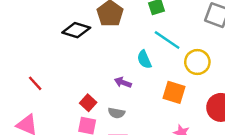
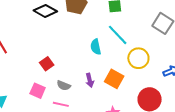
purple arrow: (123, 82) -> (90, 80), moved, turned -136
red square: (88, 103) -> (47, 64), moved

